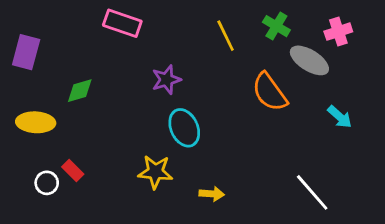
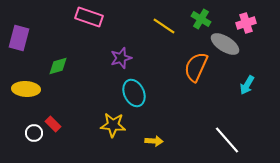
yellow line: (226, 36) -> (164, 26), turned -30
orange semicircle: (270, 92) -> (196, 67), turned 60
cyan arrow: (340, 117) -> (247, 85), turned 78

